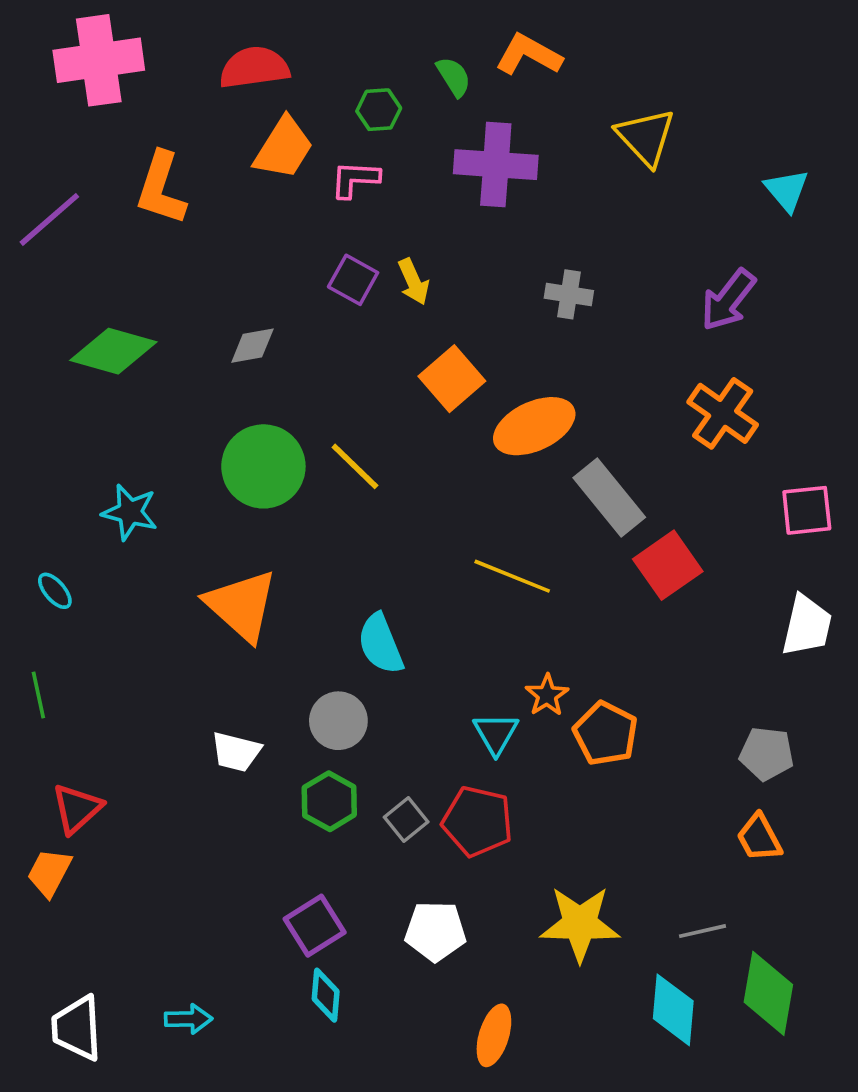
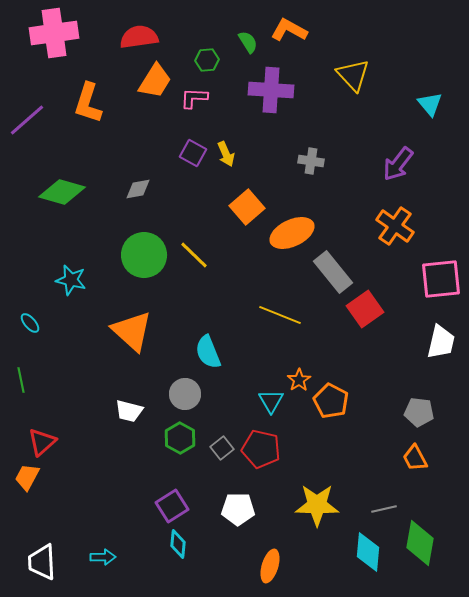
pink square: (807, 510) -> (441, 279), size x1.4

